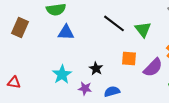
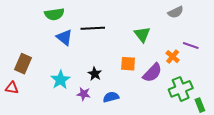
black line: (114, 23) -> (93, 28), moved, turned -40
brown rectangle: (20, 27) -> (23, 64), moved
blue triangle: (66, 32) -> (64, 37), turned 36

